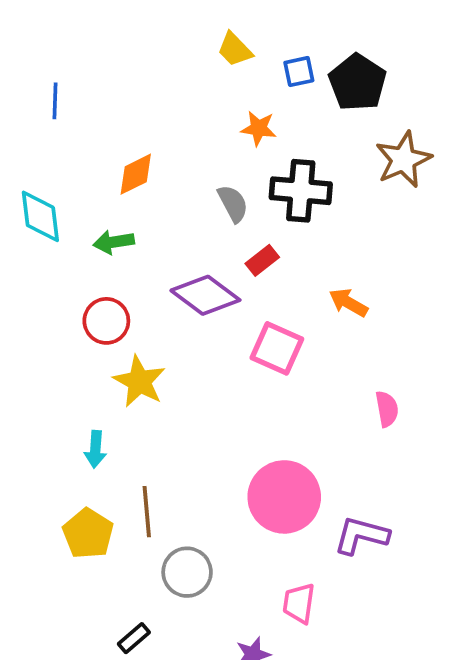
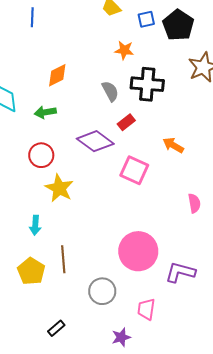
blue line: (55, 101) -> (32, 17), moved
gray circle: (187, 572) -> (102, 291), moved

